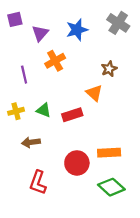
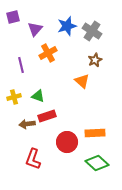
gray cross: (118, 23) -> (92, 31), moved
red rectangle: (72, 115) -> (47, 116), moved

